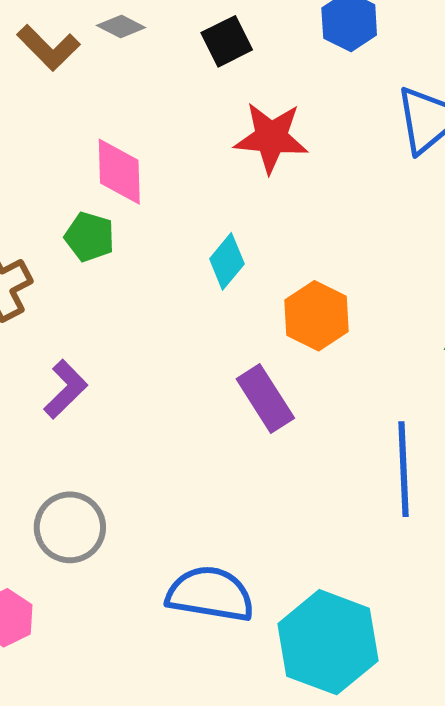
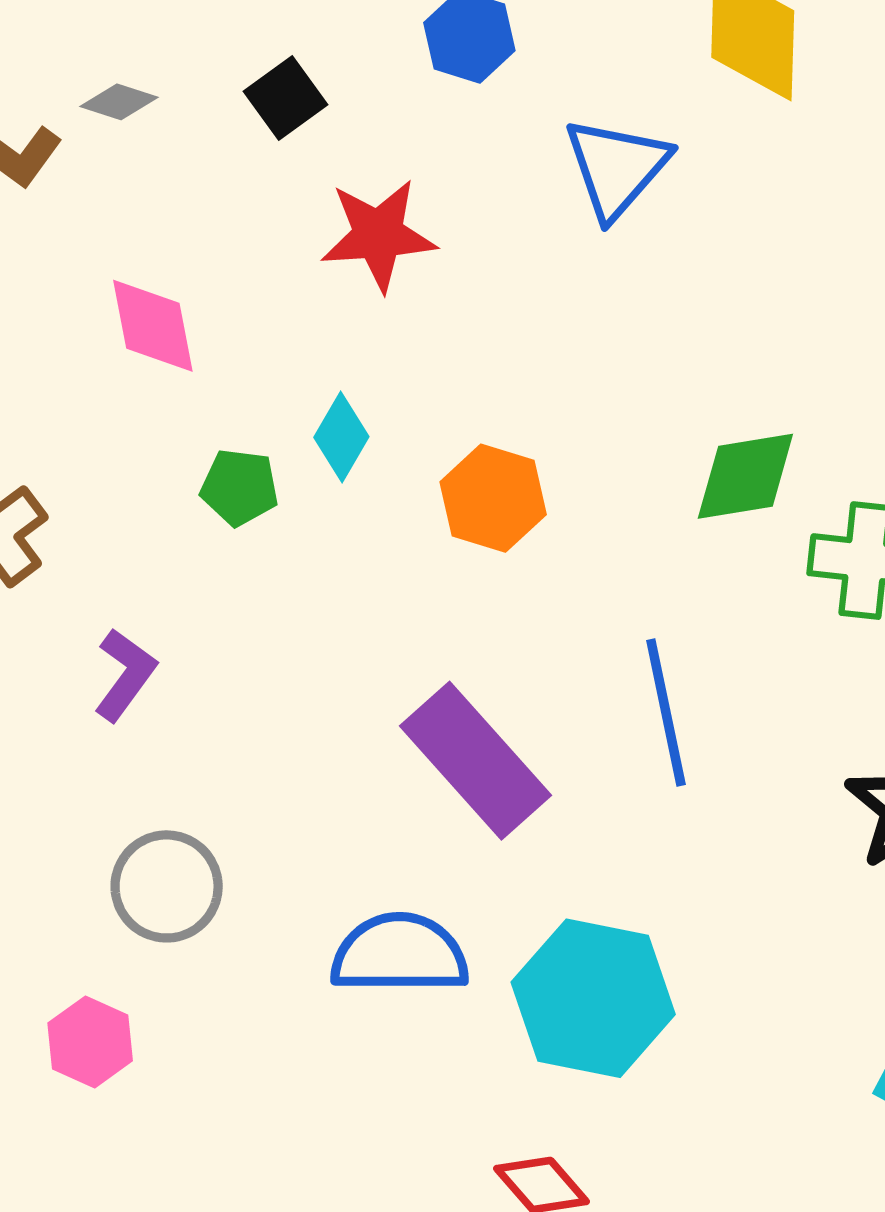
green pentagon: (90, 237) -> (240, 487), moved
purple rectangle: (265, 398) -> (476, 761), moved, size x1.5

